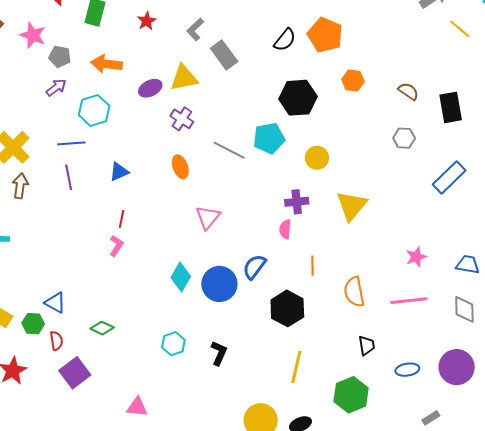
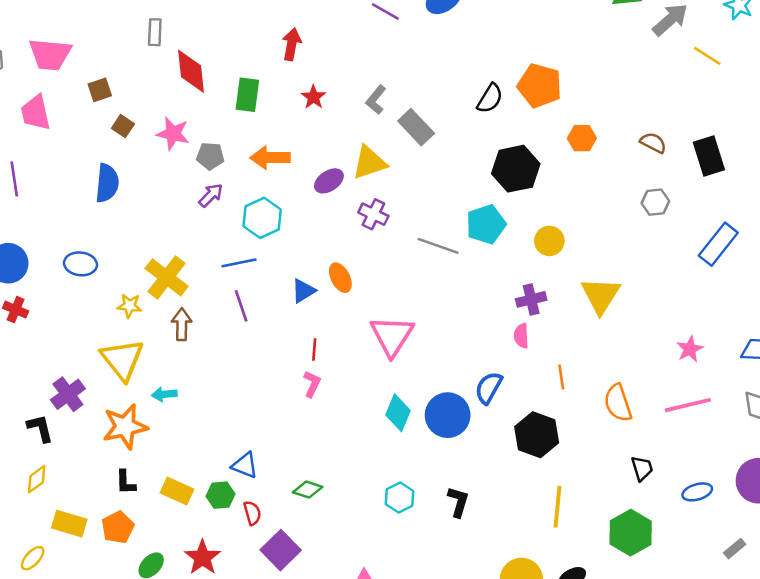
orange ellipse: (180, 167) -> (340, 278), moved
pink triangle: (208, 217) -> (392, 336), moved, size x1.4

